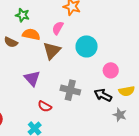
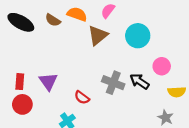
purple triangle: (32, 78) -> (48, 81), moved
black arrow: (103, 95) -> (139, 81), moved

